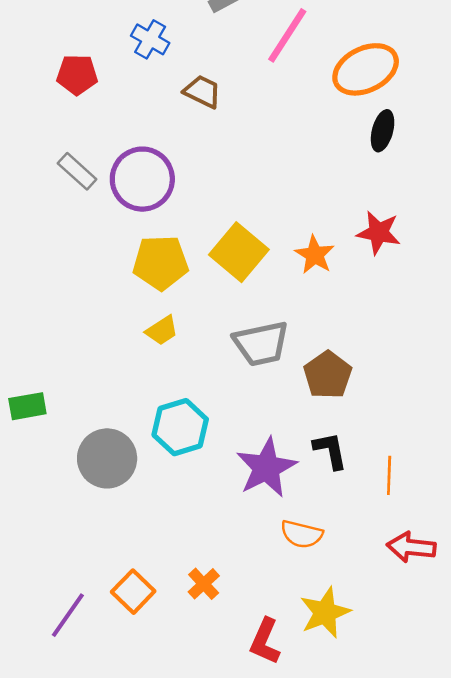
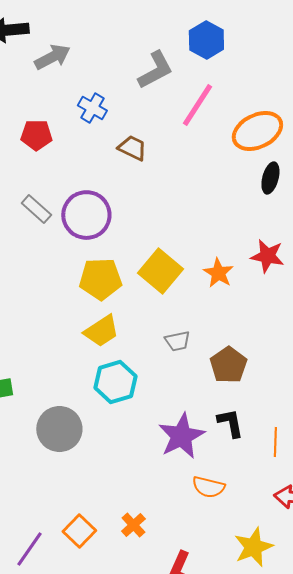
yellow trapezoid: (162, 331) -> (101, 331), size x1.4
gray trapezoid: (261, 344) -> (177, 341), size x0.6
cyan hexagon: (180, 427) -> (115, 382), moved
yellow star: (325, 613) -> (253, 547), moved

